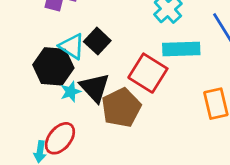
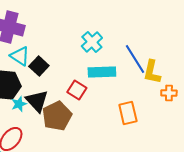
cyan triangle: (72, 46) -> (20, 56), moved
red square: (148, 73) -> (77, 90), size x0.7

